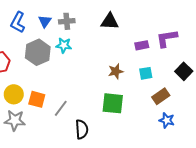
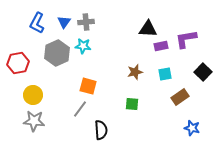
black triangle: (110, 21) -> (148, 29), moved
orange square: (37, 99) -> (88, 86), moved
green square: (113, 103) -> (132, 104), size x0.6
blue star: (167, 120) -> (192, 128), moved

